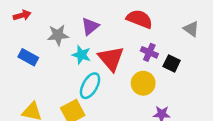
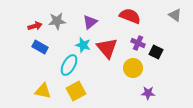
red arrow: (22, 15) -> (35, 26), moved
gray triangle: (191, 29) -> (175, 15), moved
gray star: (58, 35) -> (57, 21), moved
cyan ellipse: (90, 86) -> (69, 65), moved

